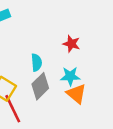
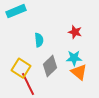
cyan semicircle: (36, 62) -> (39, 40), moved

